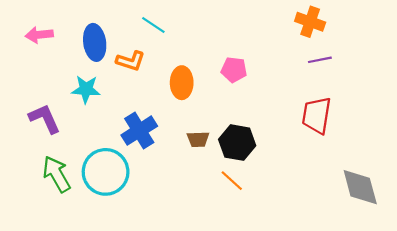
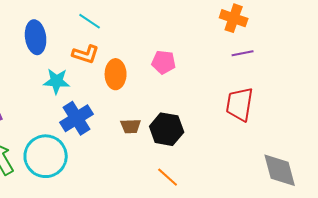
orange L-shape: (131, 61) -> (86, 54), moved
cyan star: (86, 89) -> (57, 81), moved
orange line: (232, 181) -> (168, 177), moved

